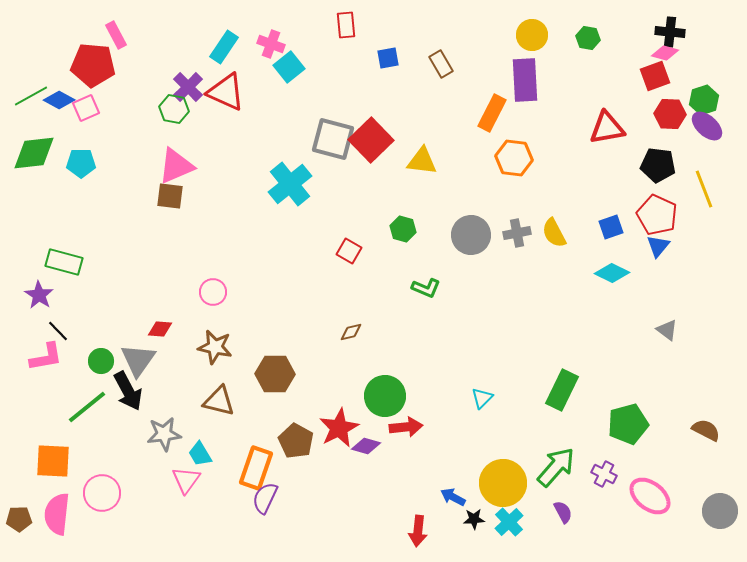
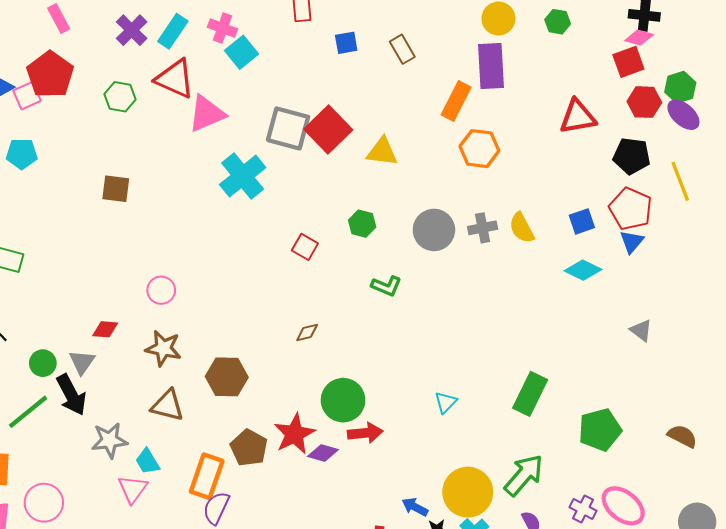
red pentagon: (93, 65) -> (50, 75), moved, turned 30
purple cross: (188, 87) -> (132, 30), moved
pink triangle: (176, 166) -> (207, 114), moved
gray triangle: (138, 360) -> (82, 362), size x0.7
purple cross: (604, 474) -> (583, 509), moved

